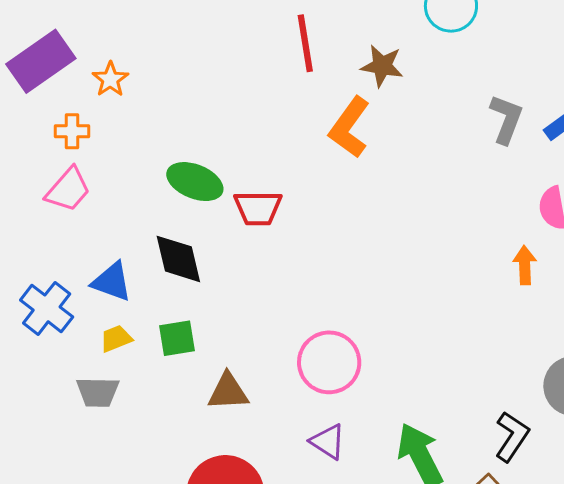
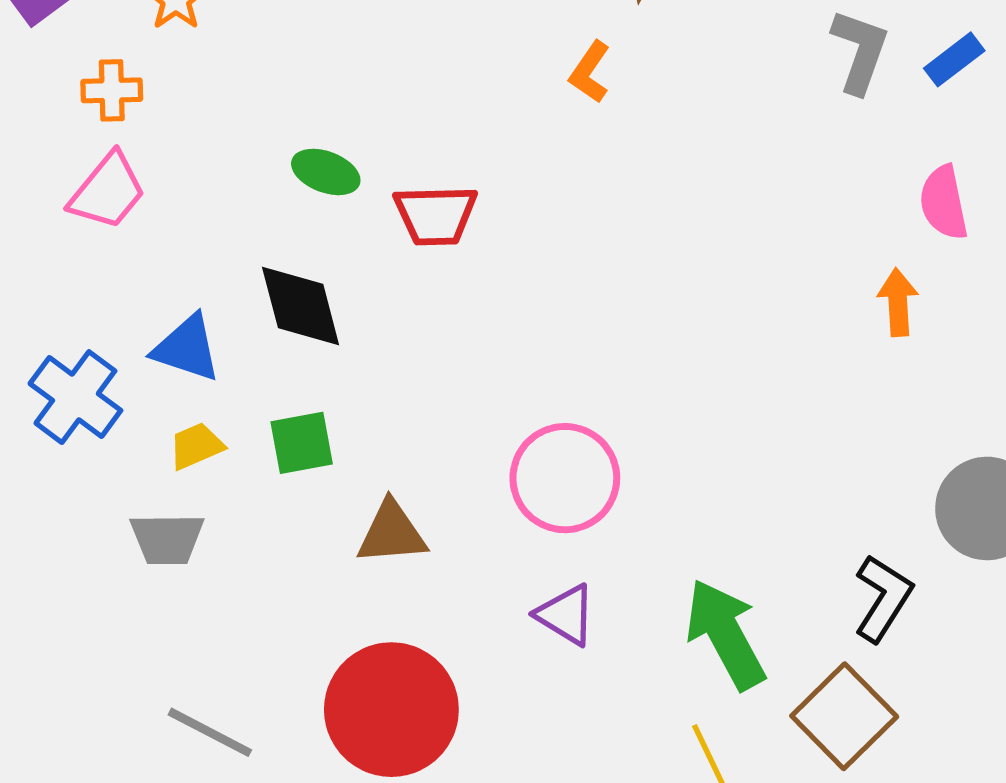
orange L-shape: (349, 127) -> (590, 72), size x0.6
green ellipse: (195, 182) -> (326, 172), size x0.7

